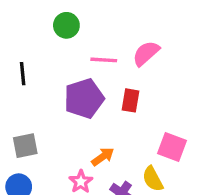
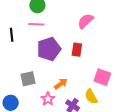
pink line: (104, 60) -> (36, 24), moved
gray square: (25, 146) -> (28, 79), moved

